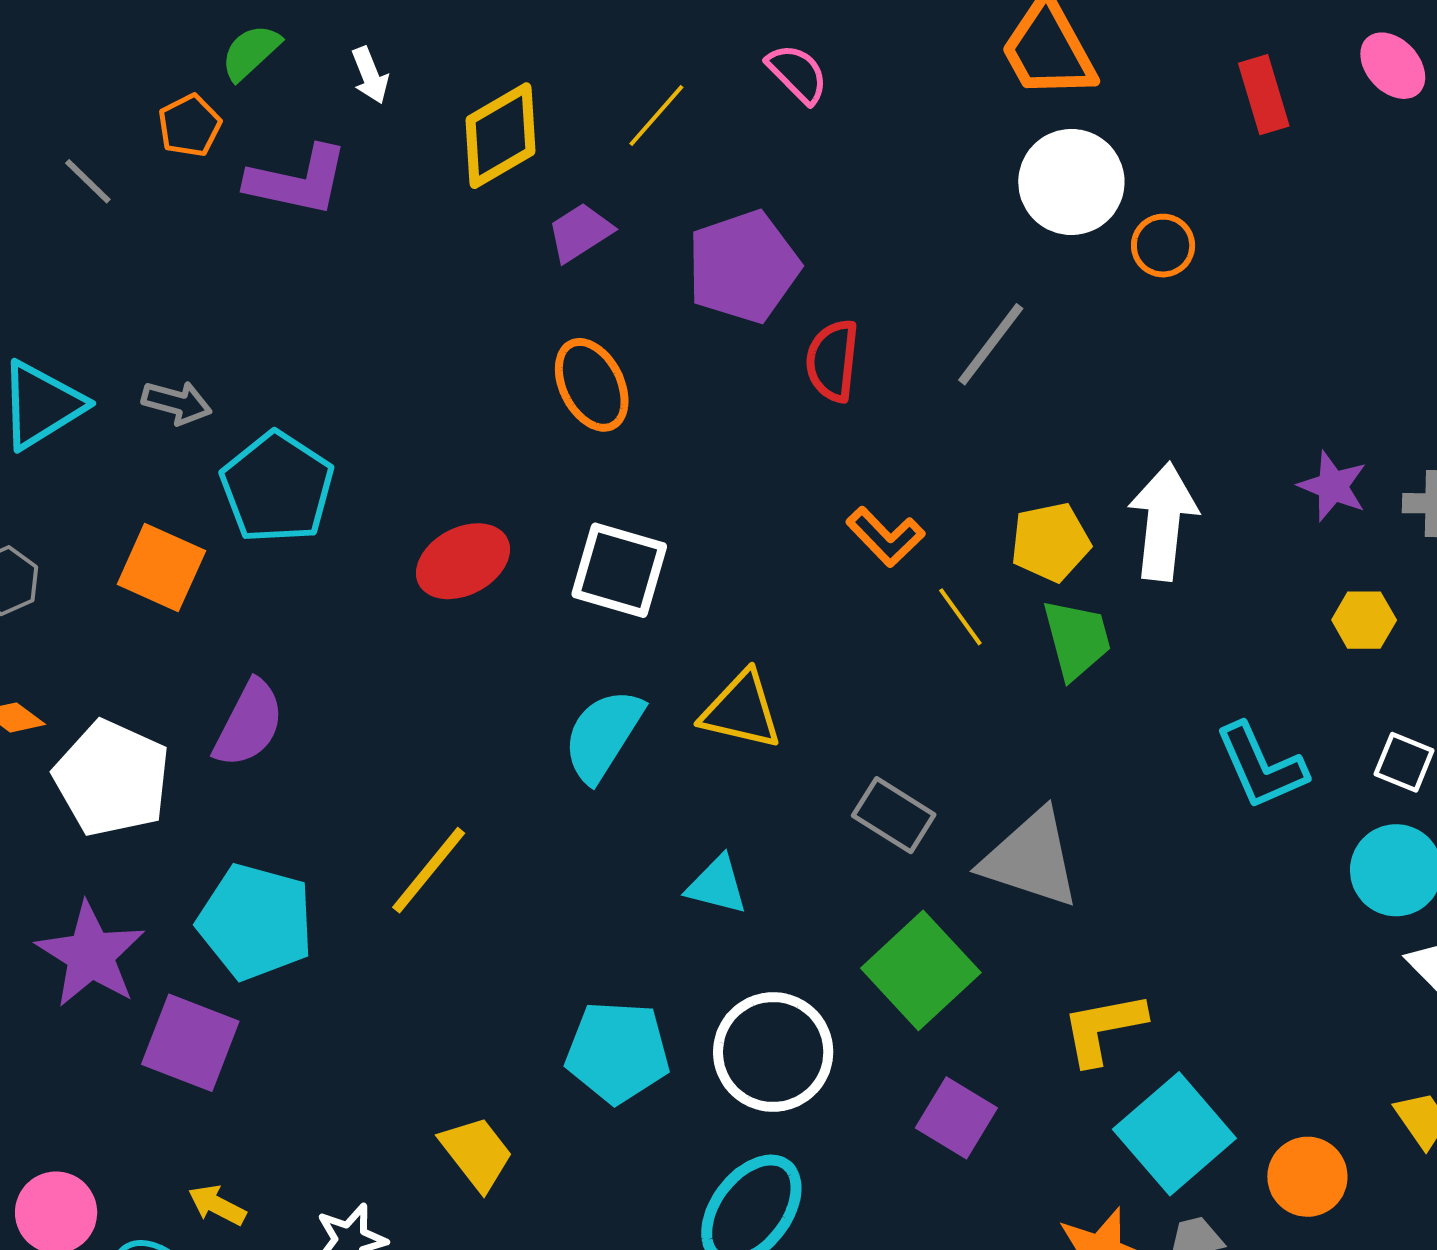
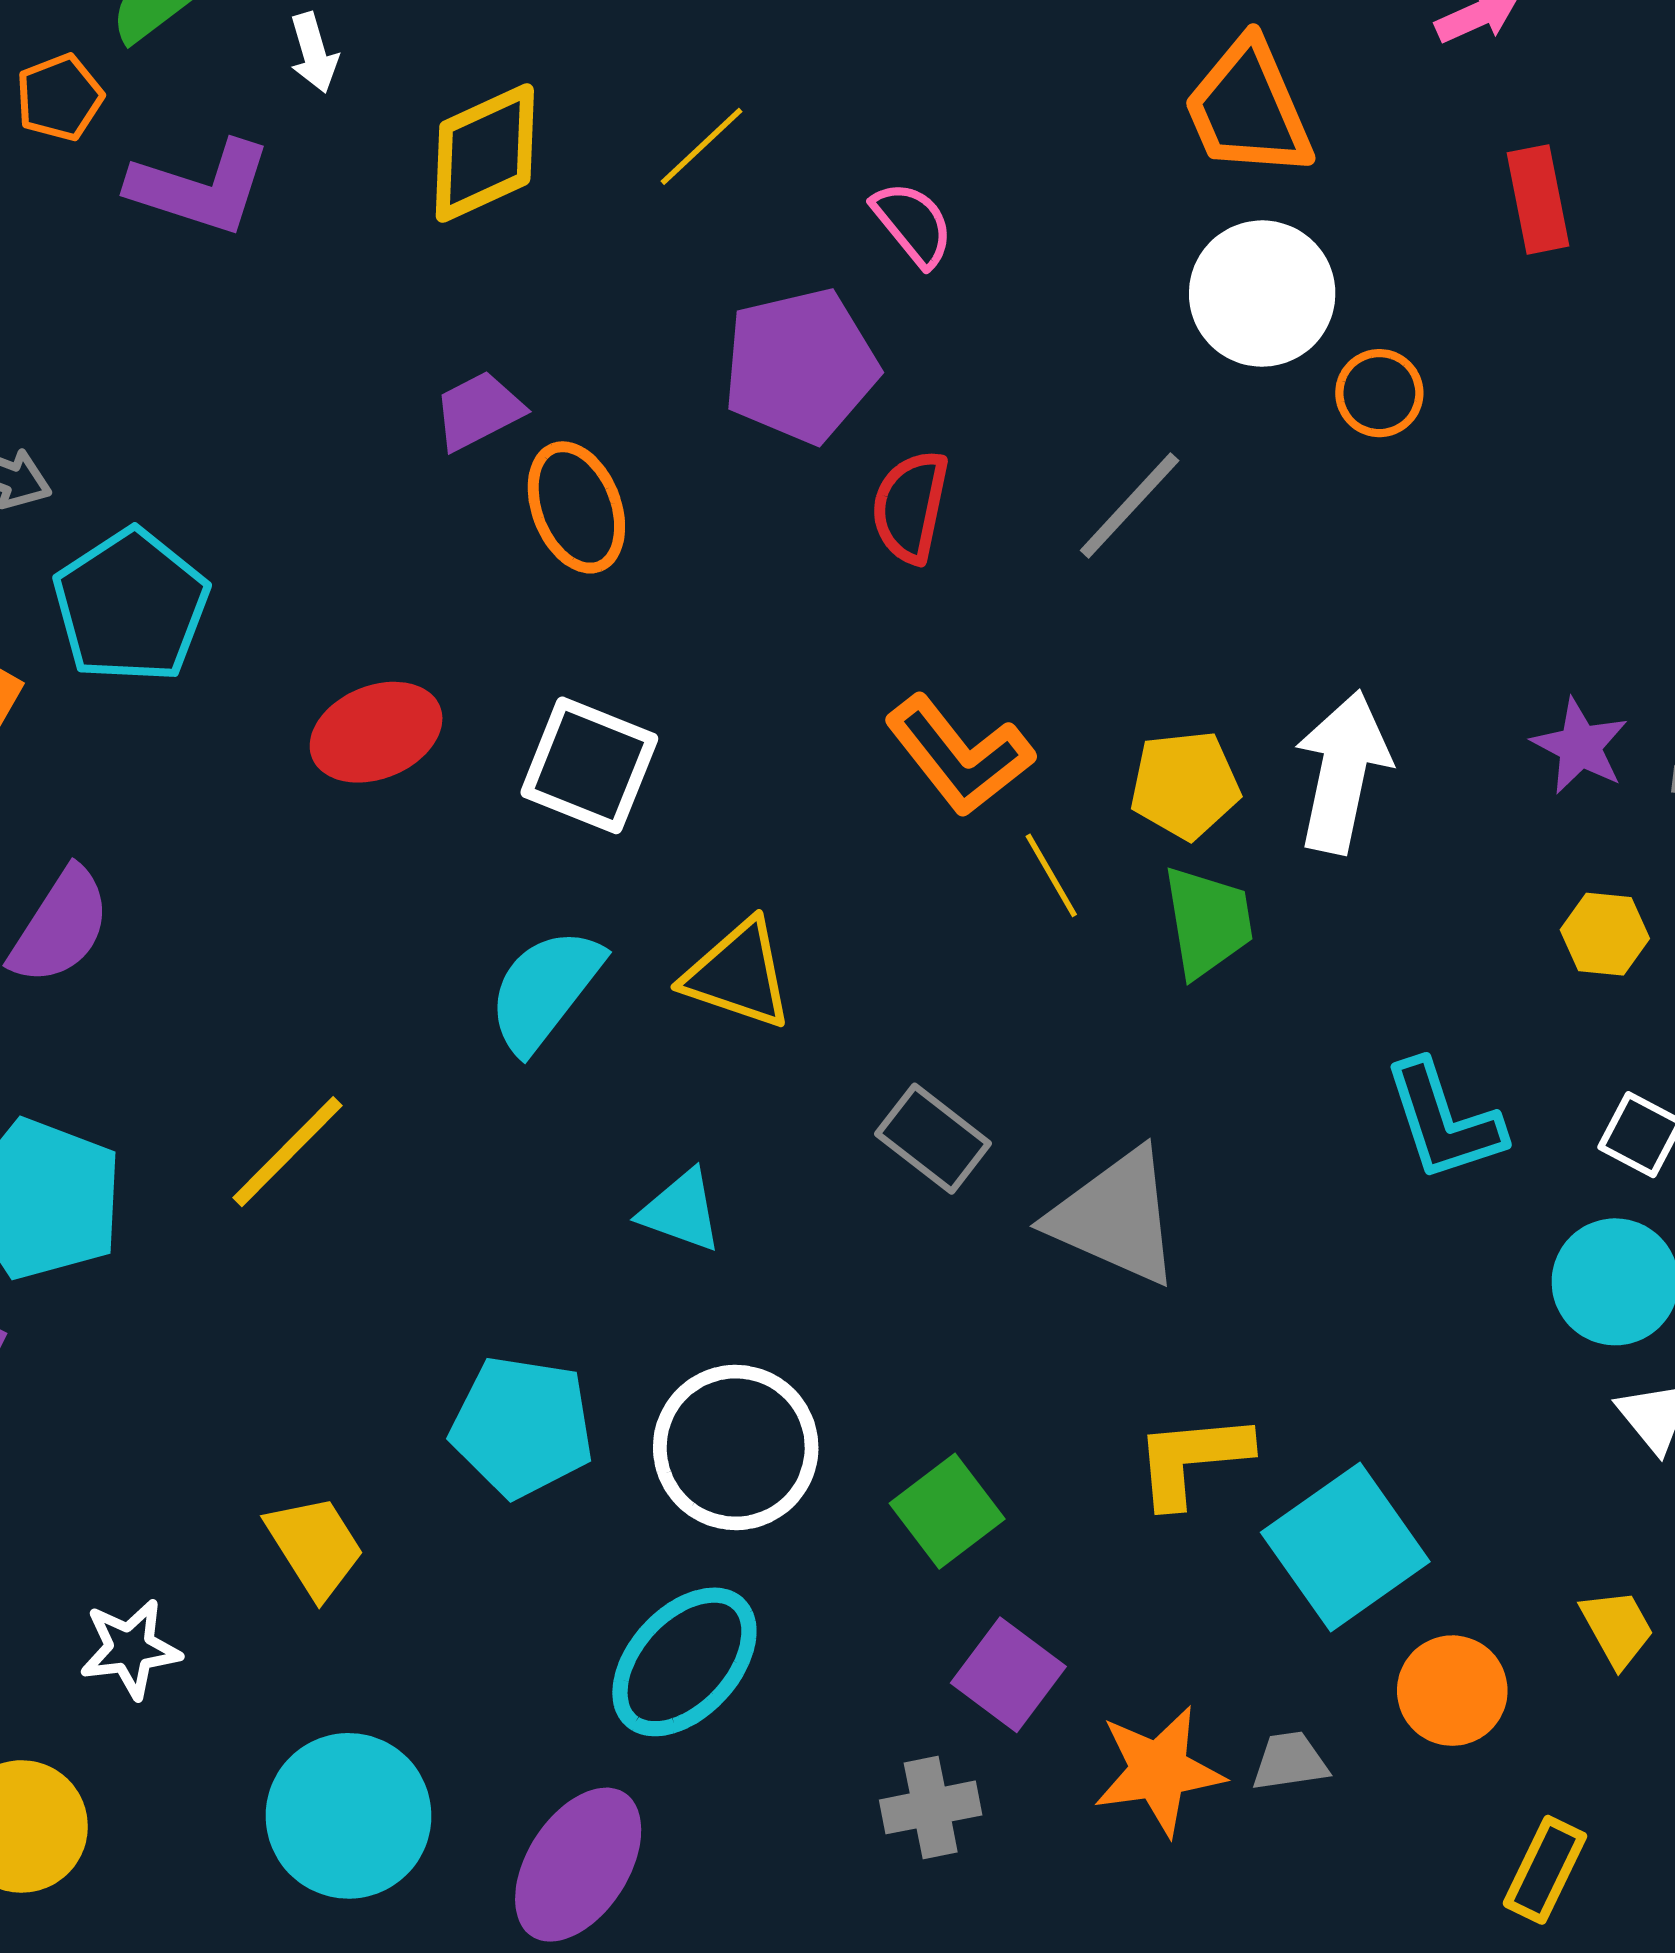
pink semicircle: (797, 74) -> (913, 224), moved
purple trapezoid: (580, 232) -> (478, 411), moved
orange L-shape: (885, 537) -> (959, 755), size x1.4
green square: (921, 970) -> (947, 1511), moved, size x0.7
purple square: (956, 1118) -> (1008, 1675), moved
cyan square: (1174, 1134) -> (1345, 1547), moved

